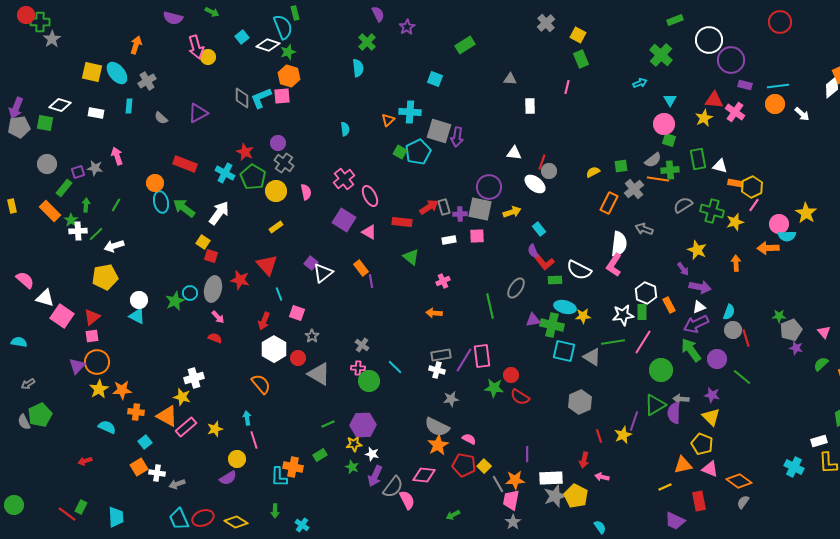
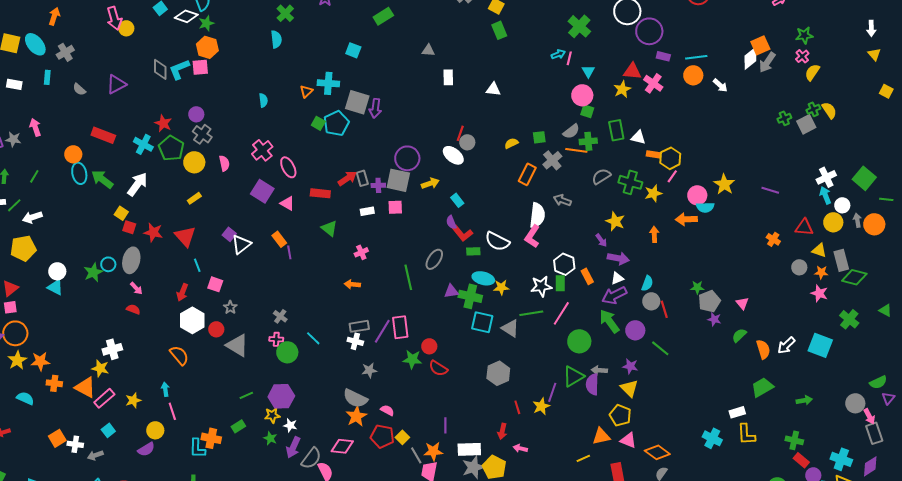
pink line: (567, 87) -> (569, 58), moved
white triangle: (514, 153) -> (493, 89), moved
red star: (240, 280) -> (153, 232), moved
cyan square: (145, 442) -> (108, 430), moved

